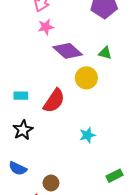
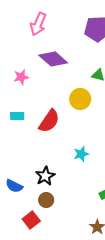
pink star: (46, 27) -> (21, 77), moved
purple diamond: (68, 51) -> (53, 59), moved
black star: (23, 130) -> (45, 176), moved

